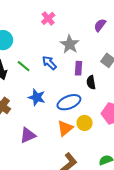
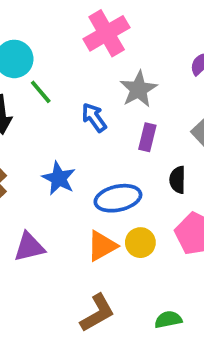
pink cross: (48, 18) -> (107, 33), size x1.6
green line: (24, 66) -> (41, 92), moved
black semicircle: (91, 82) -> (178, 180), moved

